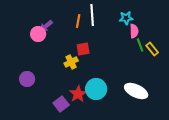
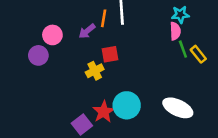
cyan star: (126, 18) -> (180, 15), moved
purple arrow: (46, 26) -> (87, 31), moved
purple circle: (27, 79) -> (38, 55), moved

